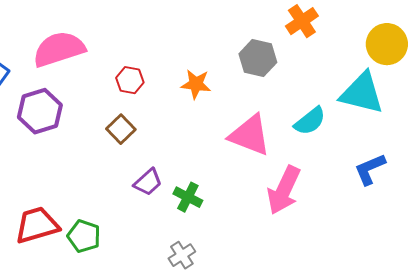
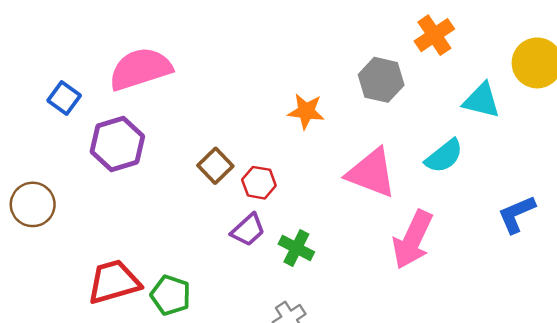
red hexagon: (130, 80) -> (259, 183), moved
cyan triangle: (362, 93) -> (482, 100), moved, size x0.7

